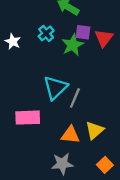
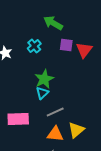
green star: (73, 45) -> (44, 79), moved
cyan triangle: (55, 88) -> (42, 93), size x0.6
gray line: (75, 98) -> (55, 112), moved, turned 42

